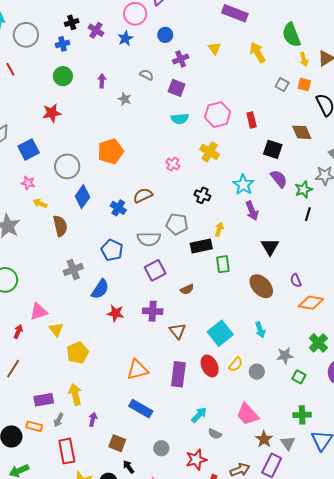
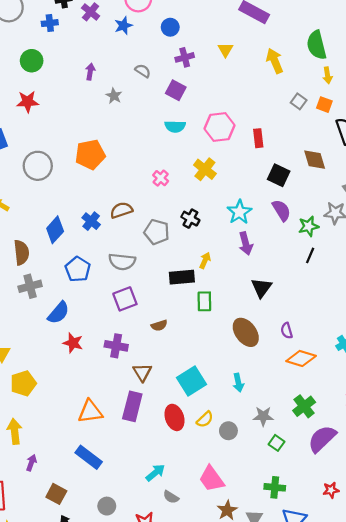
green circle: (63, 76) -> (32, 61), moved
blue diamond: (82, 197) -> (55, 230), moved
gray pentagon: (177, 224) -> (157, 232), moved
brown semicircle: (60, 226) -> (21, 252), moved
purple rectangle: (178, 374) -> (132, 406), moved

